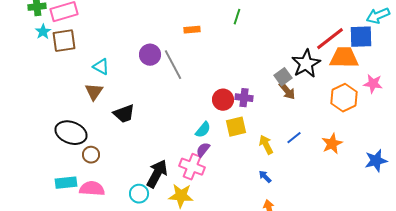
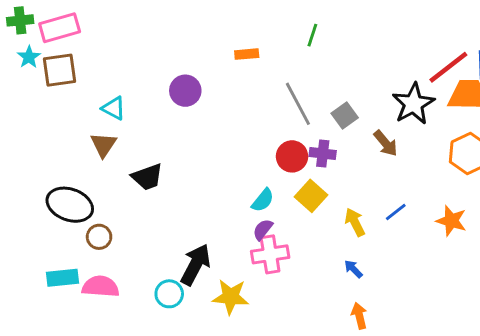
gray line: (173, 65) -> (298, 104), moved
gray square: (283, 77) -> (345, 115), moved
yellow square: (236, 127) -> (311, 196), turned -35
orange star: (332, 144) -> (451, 221), turned -30
pink cross: (192, 167) -> (270, 254), moved, turned -30

